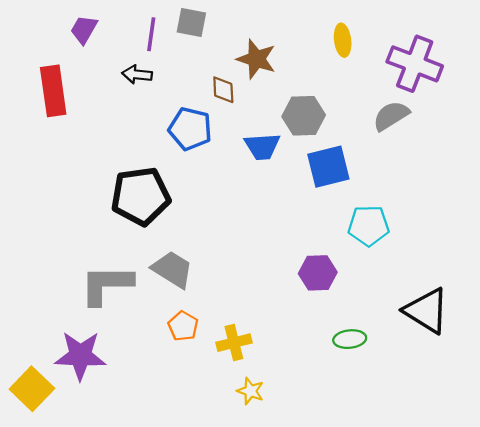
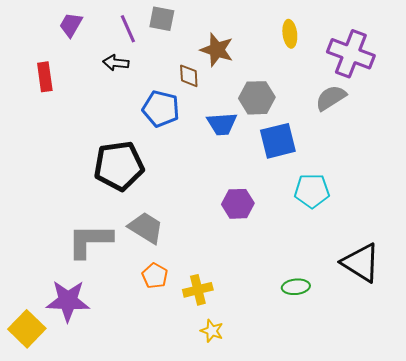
purple line: (151, 34) -> (128, 29), turned -32
red rectangle: (53, 91) -> (45, 77), size x0.7
purple hexagon: (318, 273) -> (238, 204), moved

